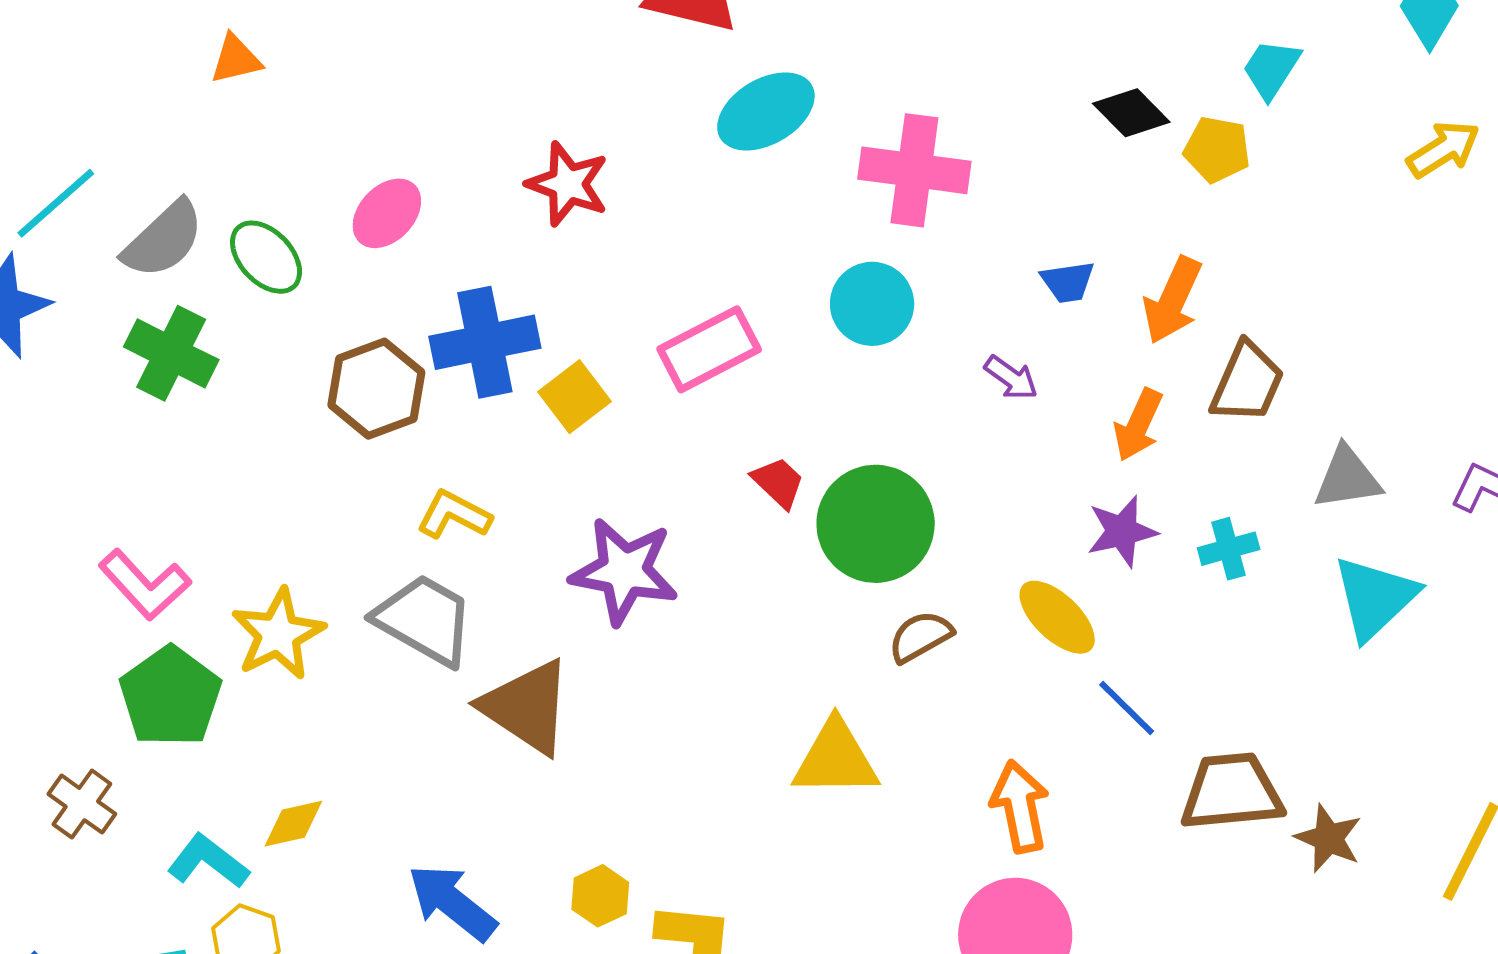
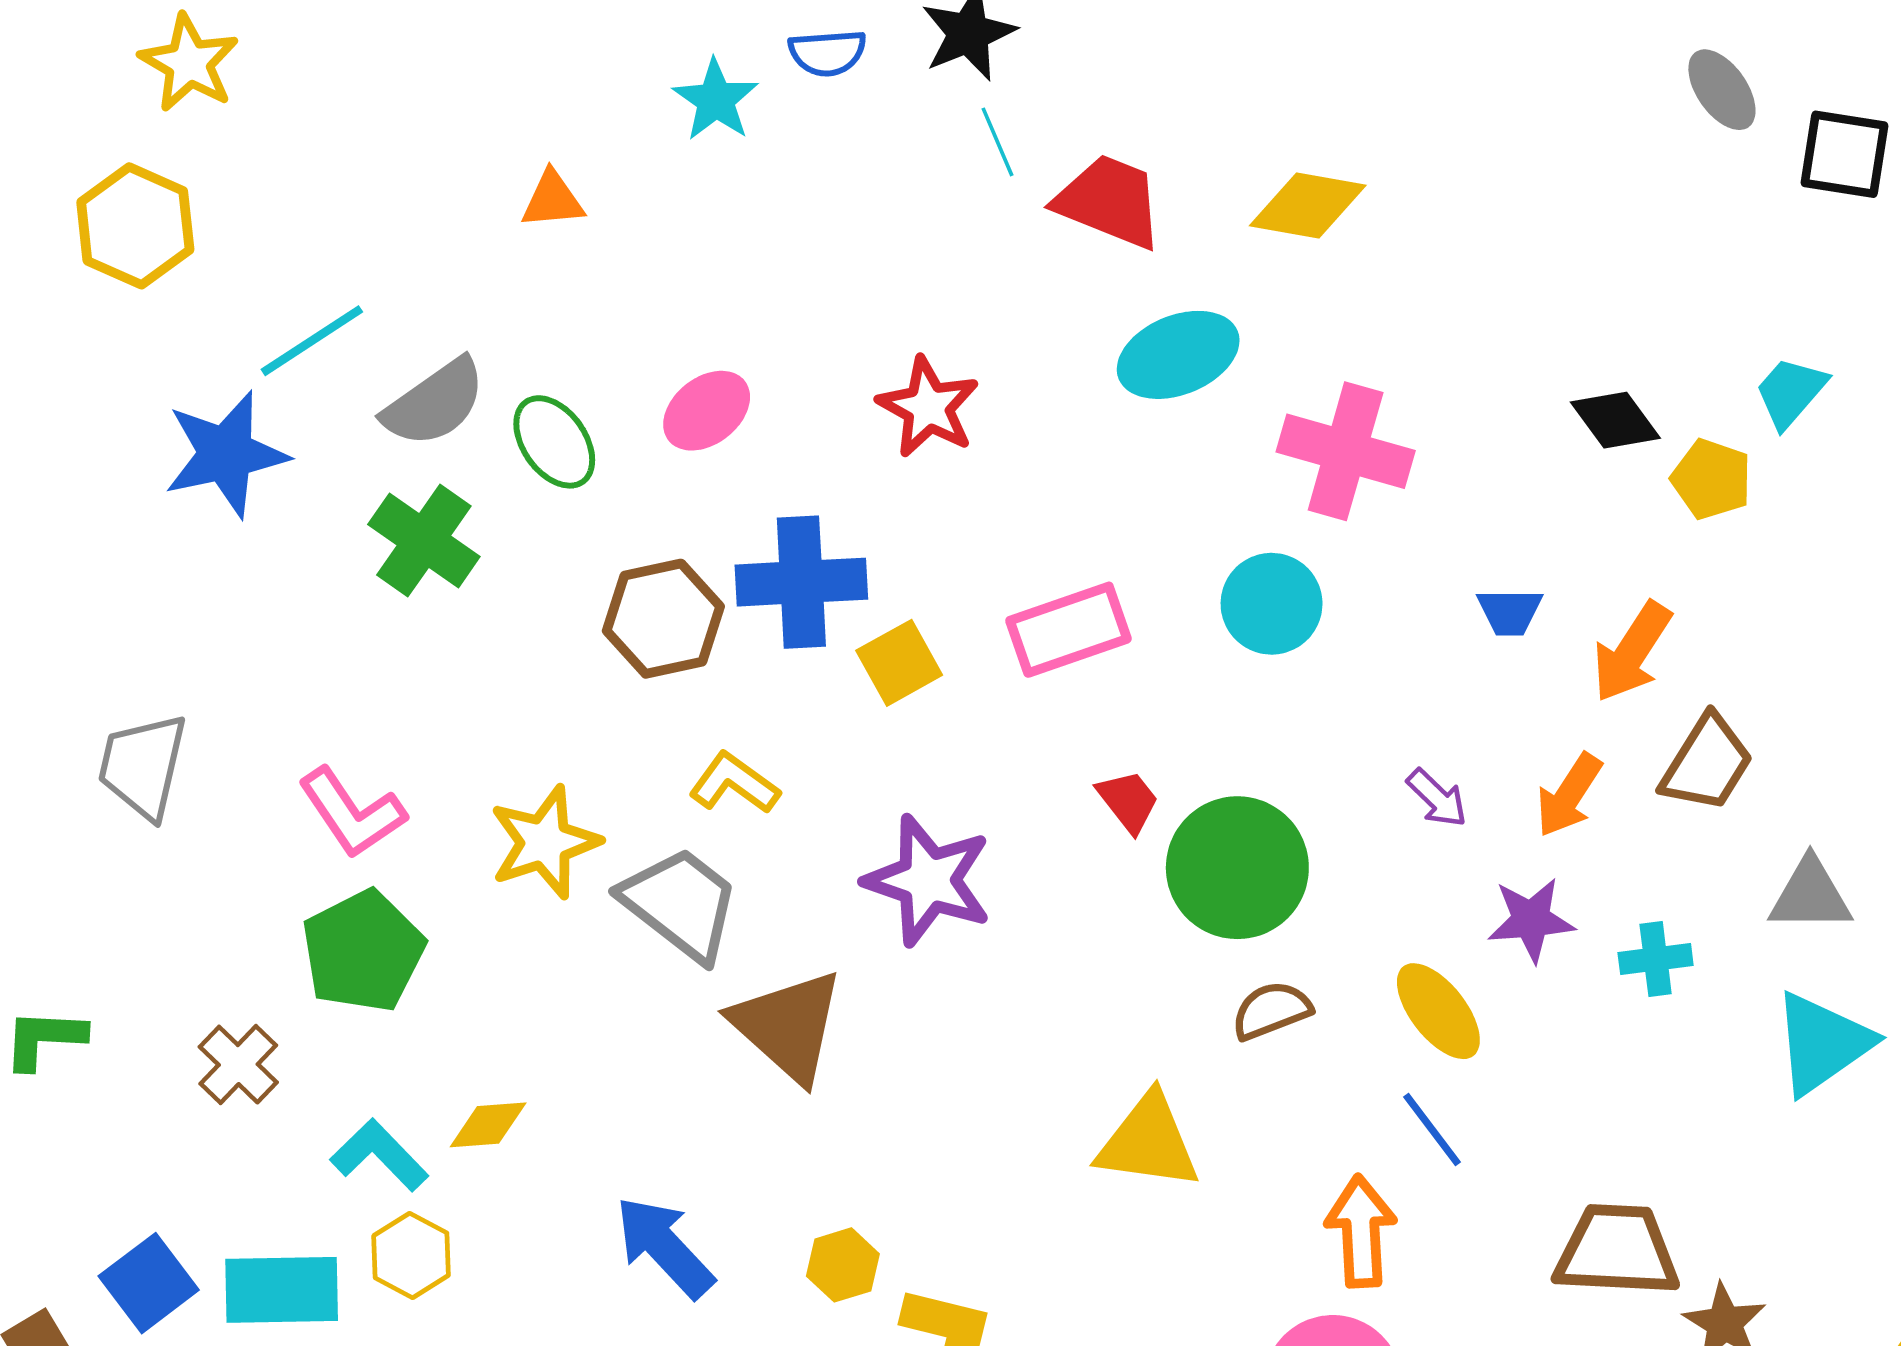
purple arrow: (1011, 378) -> (1437, 798), moved
yellow star: (278, 634) -> (545, 842), moved
blue line: (1127, 708) -> (1432, 1130), moved

